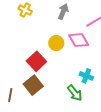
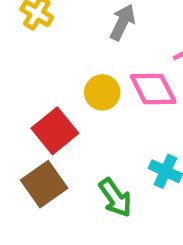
green arrow: (75, 93) -> (115, 198), moved

